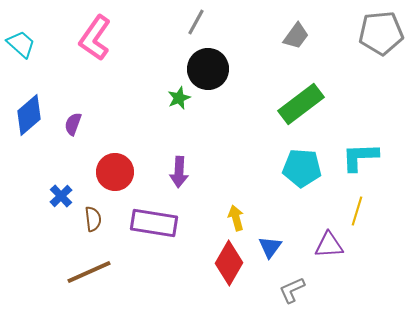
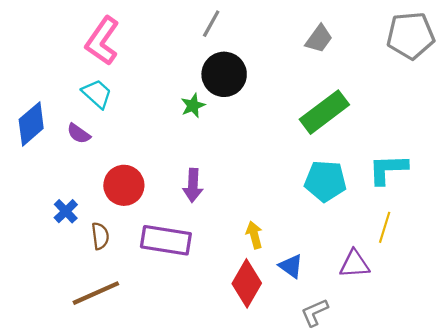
cyan trapezoid: (21, 44) -> (97, 94), moved
purple semicircle: (73, 124) -> (79, 134), turned -75
blue triangle: (270, 247) -> (291, 266), turned -30

